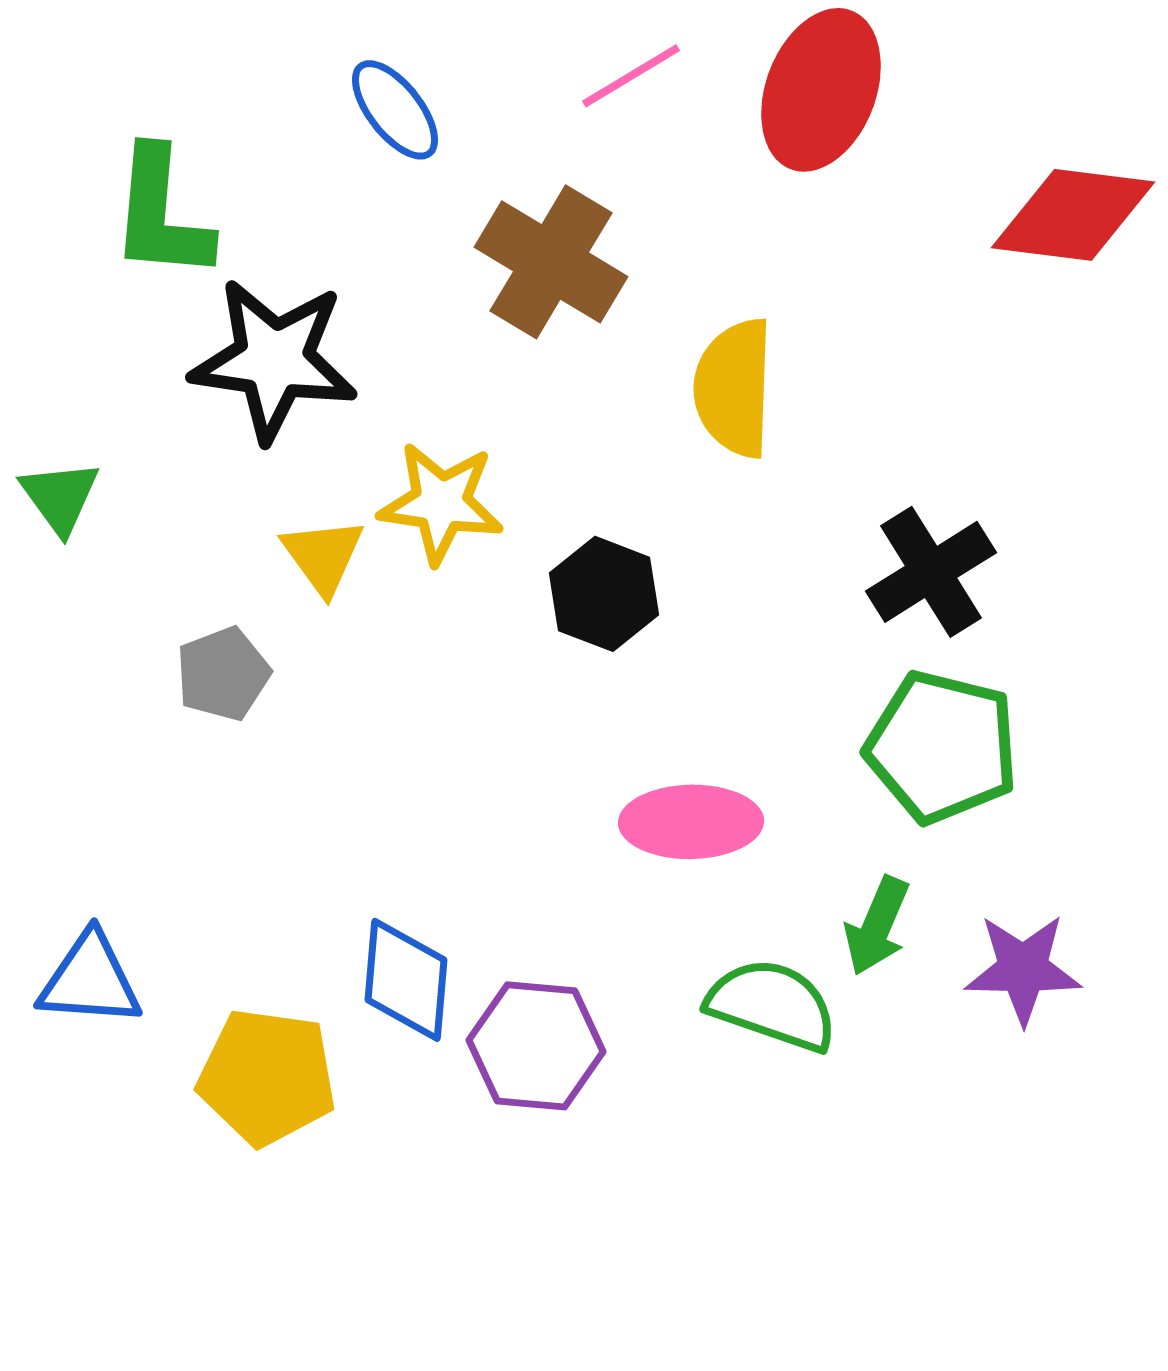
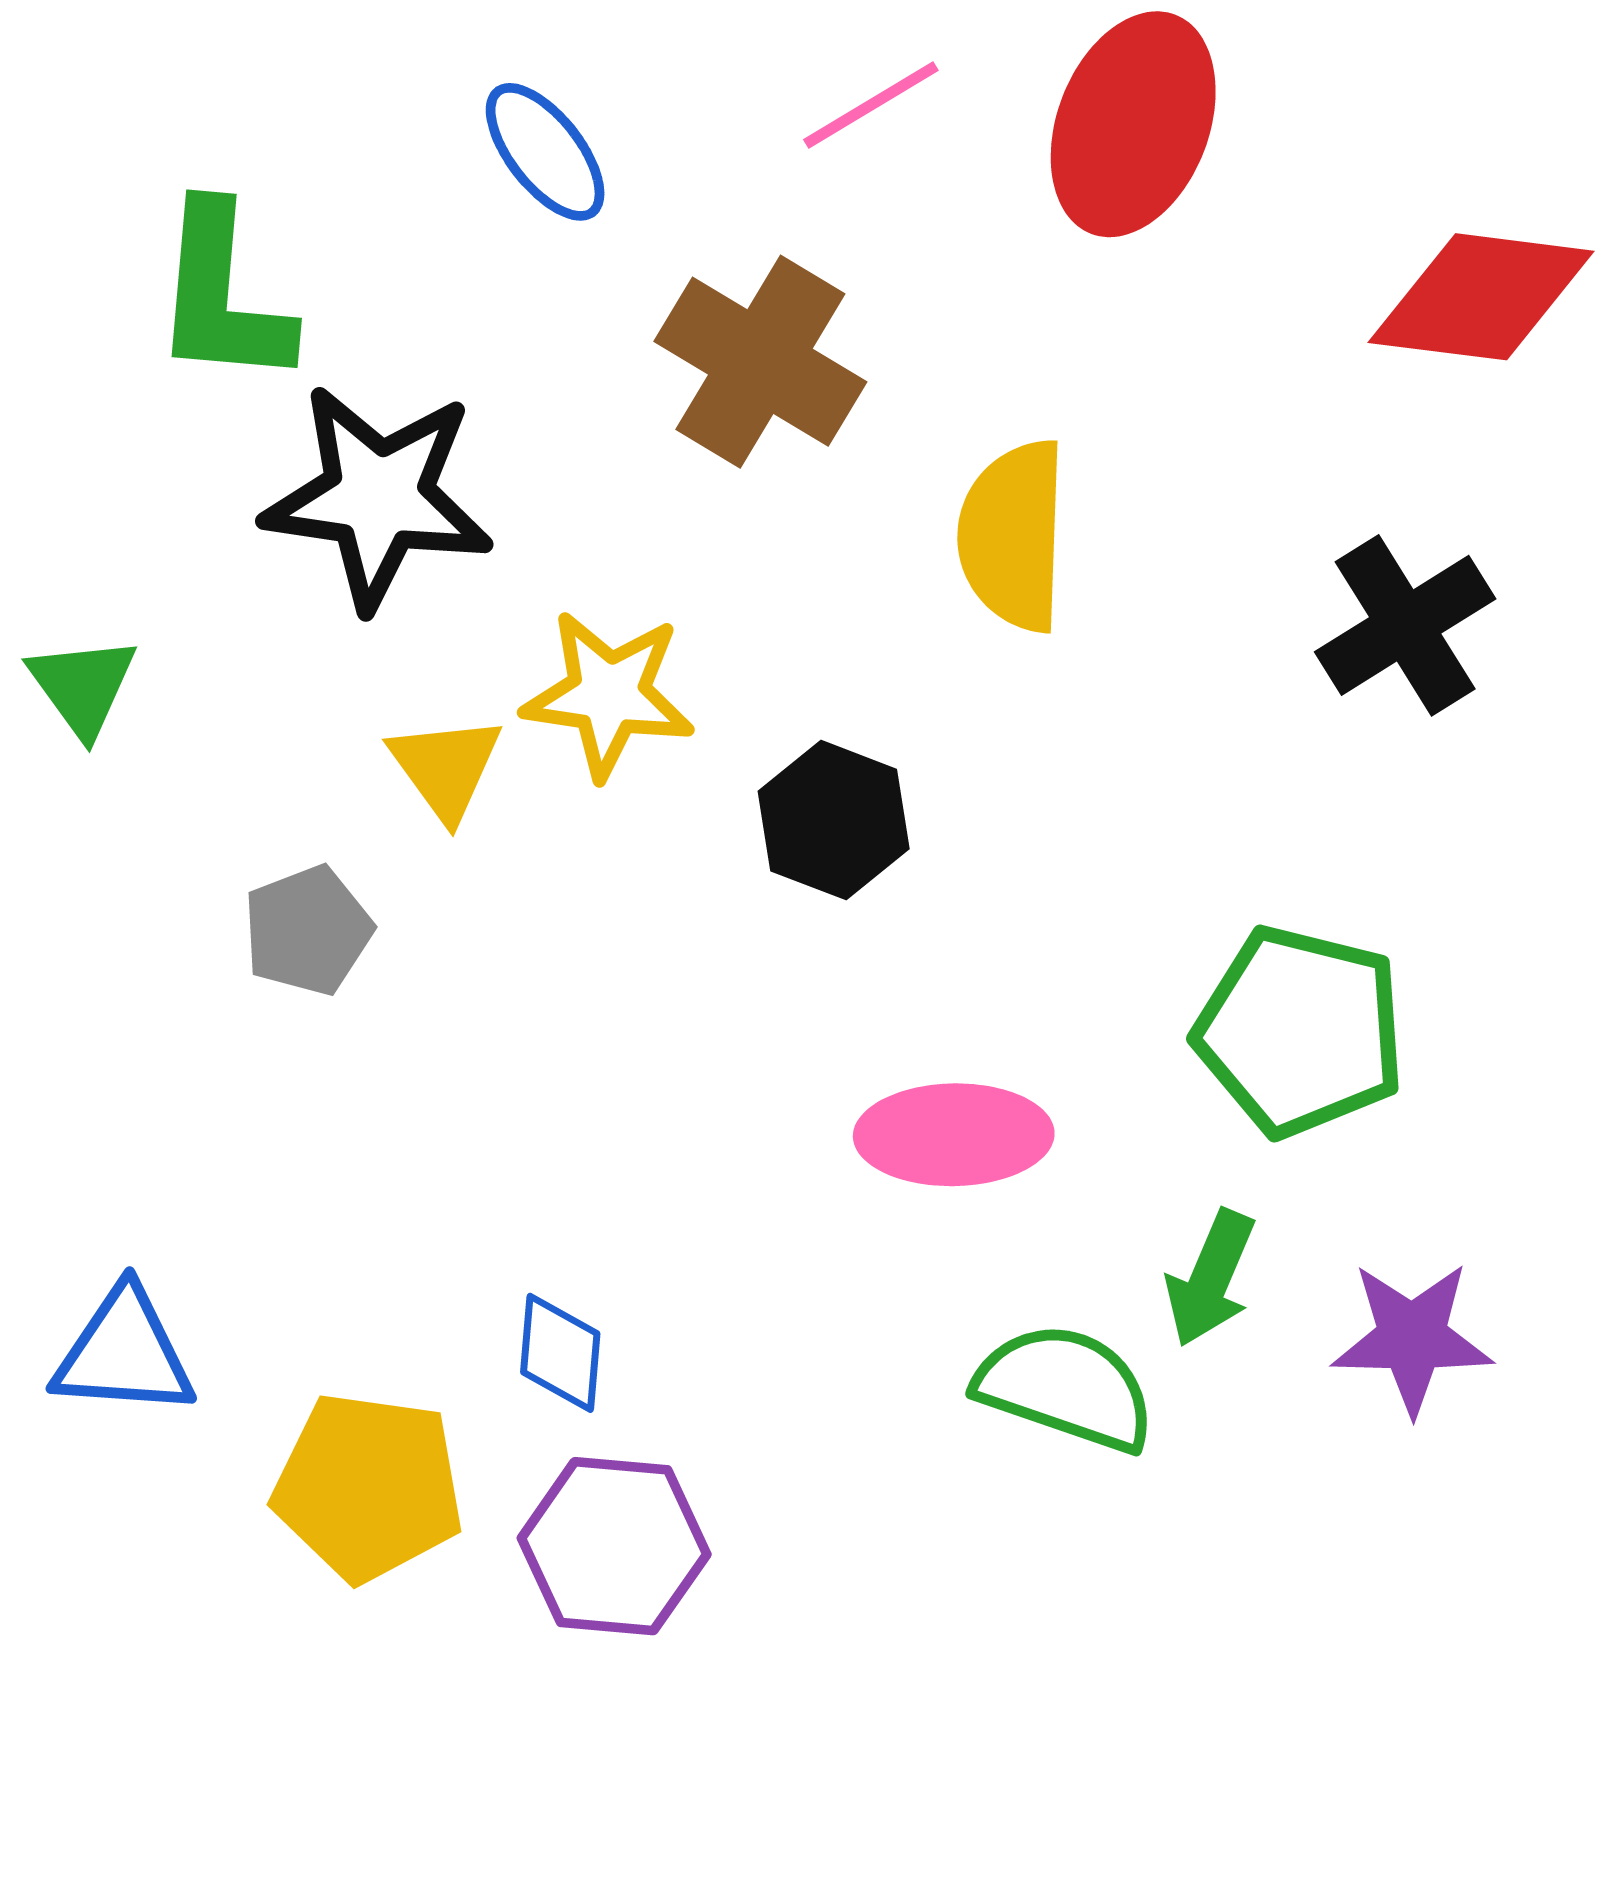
black cross: (931, 572) -> (1405, 625), moved
blue diamond: (406, 980) -> (560, 1353), size x0.7
purple hexagon: (536, 1046) -> (614, 1546), moved

